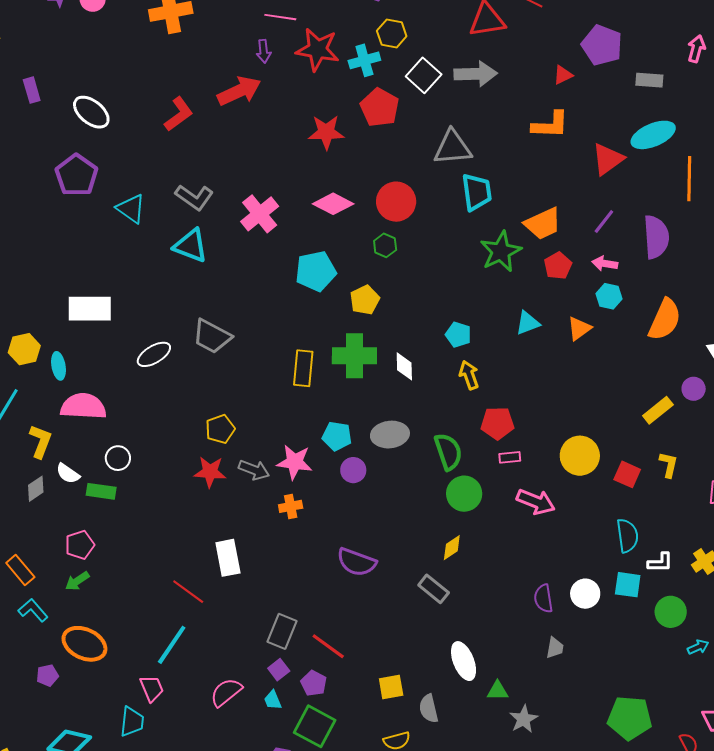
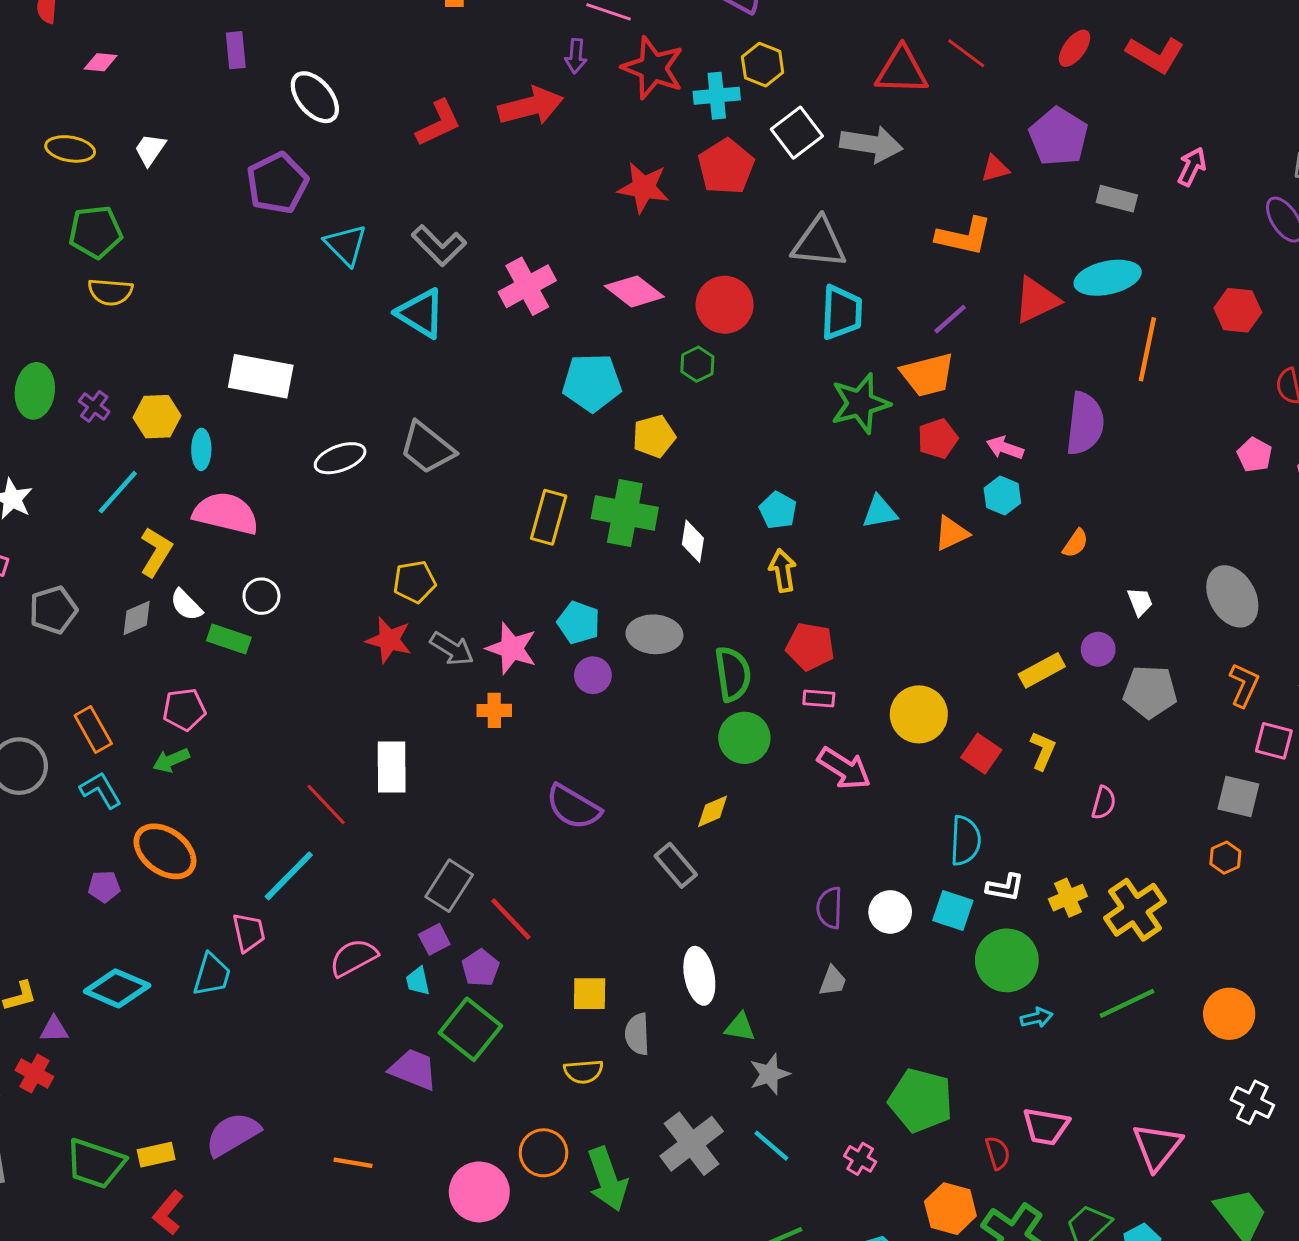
purple line: (604, 221) -> (950, 319), moved
orange semicircle: (665, 320) -> (1075, 543), size x0.5
green circle: (671, 612) -> (1007, 960), size x1.4

